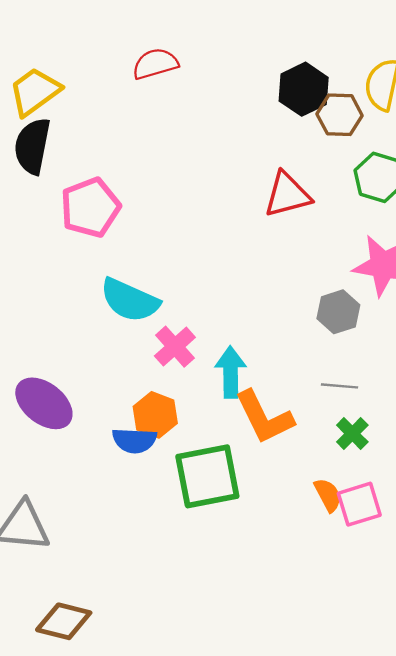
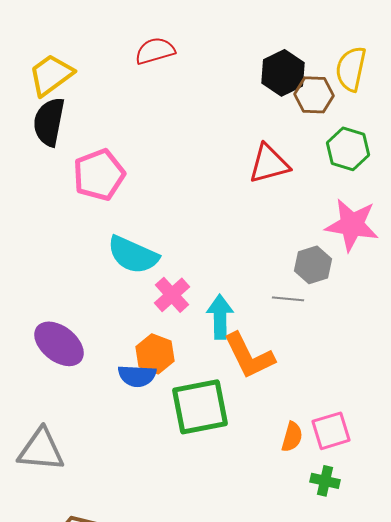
gray line: (340, 386) -> (288, 299), moved
green cross: (352, 434) -> (325, 481), moved, turned -32
orange semicircle: (328, 495) -> (292, 437), moved, turned 44

